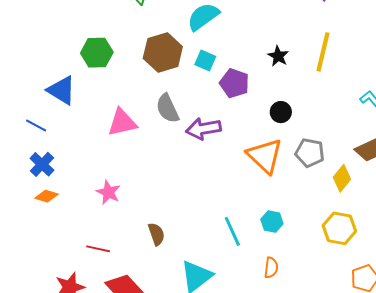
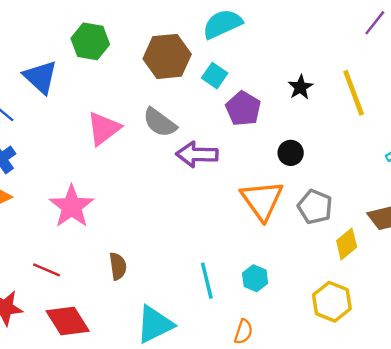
yellow line: (323, 52) -> (354, 93), turned -45
gray semicircle: (167, 108) -> (160, 123), turned -40
pink triangle: (122, 123) -> (104, 129), turned -36
pink star: (108, 192) -> (72, 206), size x1.5

